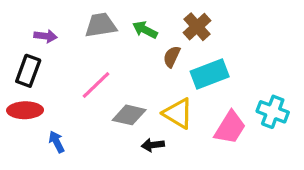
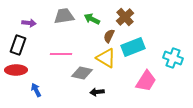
pink line: (96, 85) -> (61, 54), turned 45
cyan cross: (273, 112) -> (173, 58), moved
yellow triangle: (178, 113) -> (106, 58), moved

